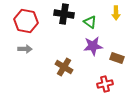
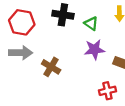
gray arrow: (25, 49) -> (21, 53), size x1.5
brown cross: (64, 67) -> (51, 67), moved

